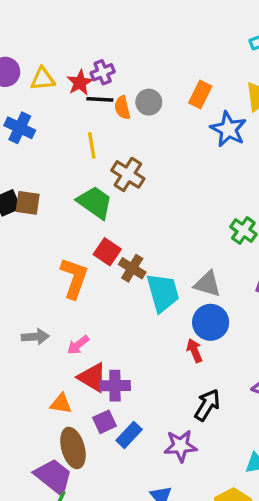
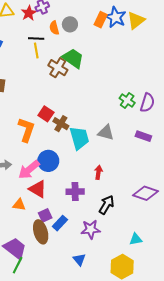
black line: (100, 99) -> (36, 38), moved
blue star: (228, 129) -> (115, 17), moved
green trapezoid: (95, 202) -> (73, 58), moved
blue circle: (211, 322) -> (48, 161), moved
pink arrow: (78, 345) -> (29, 170), size x1.6
red arrow: (194, 351) -> (98, 172), turned 32
purple cross: (115, 386) -> (75, 192), moved
brown ellipse: (73, 448) -> (41, 232), moved

